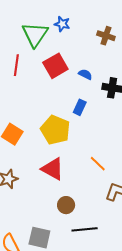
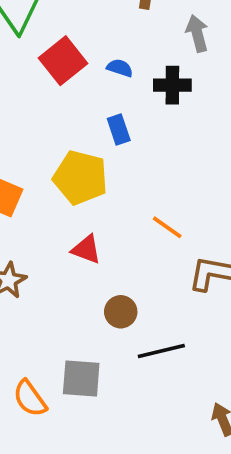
blue rectangle: (80, 107) -> (119, 130), turned -35
red triangle: (53, 169) -> (86, 249), size x0.7

